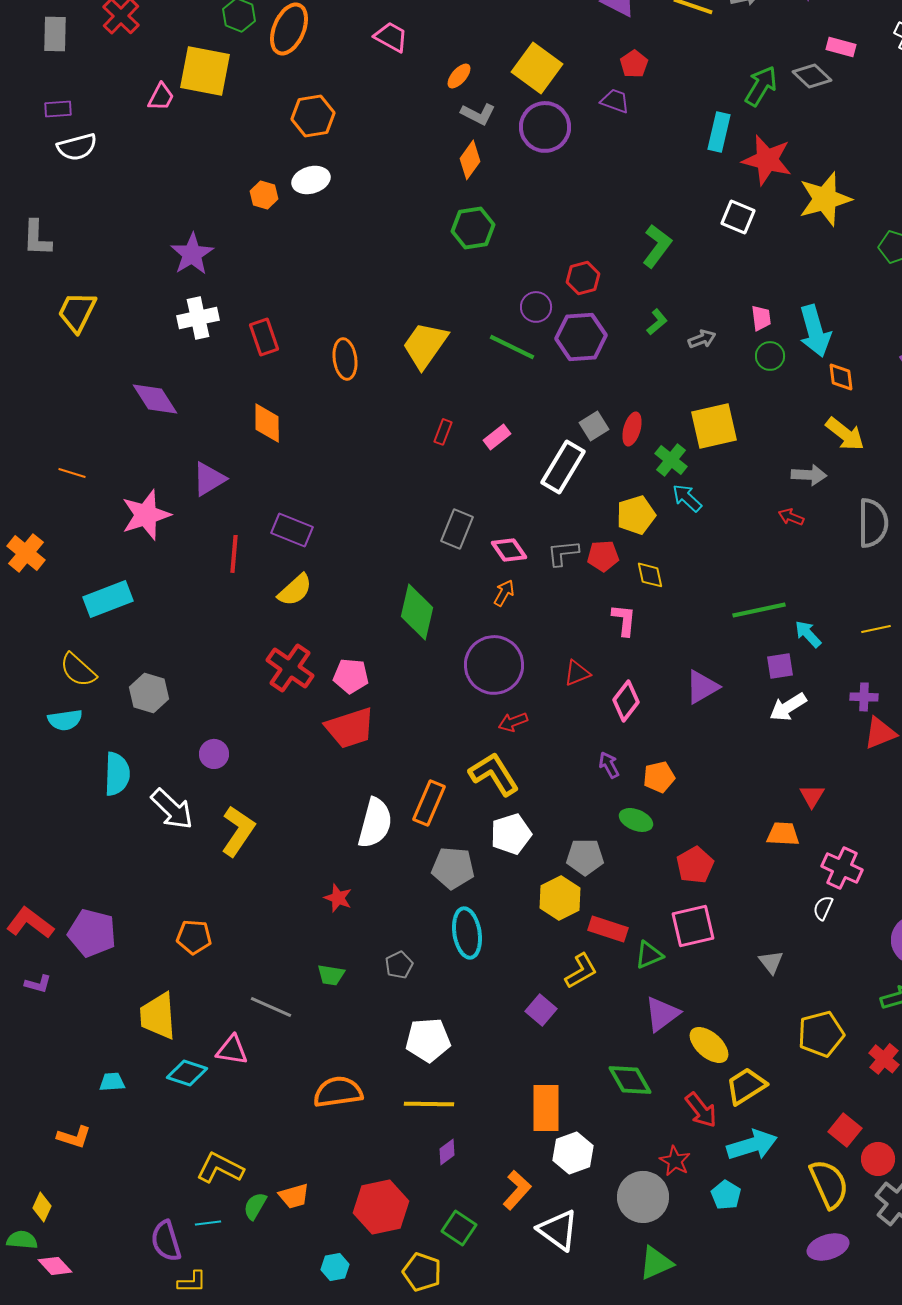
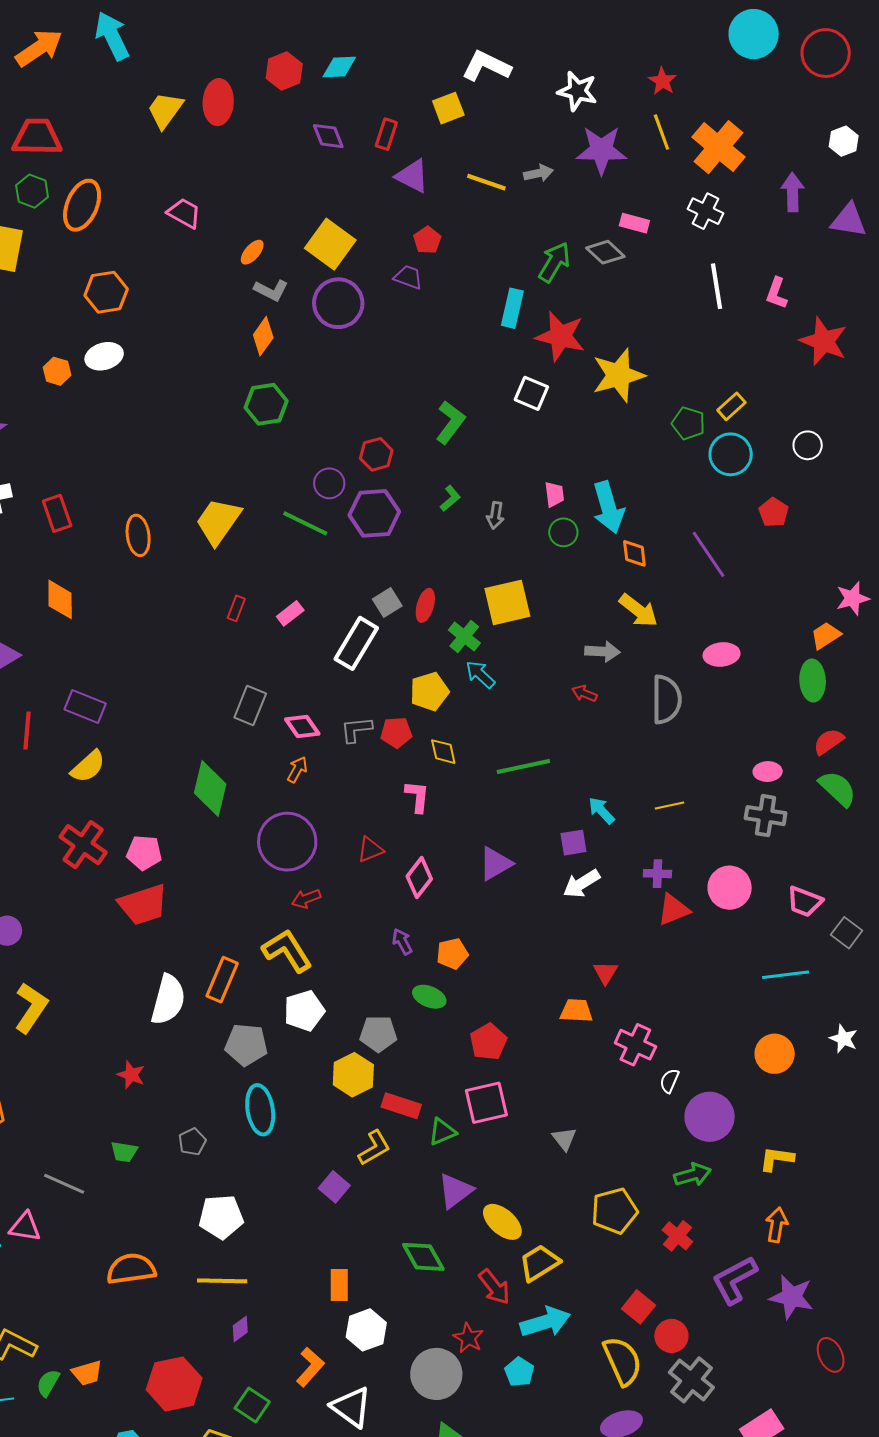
gray arrow: (702, 339) -> (495, 515), turned 120
green line: (759, 610) -> (523, 767), moved
white semicircle: (823, 908) -> (669, 1081), moved
orange rectangle: (546, 1108) -> (339, 1285), size x0.7

